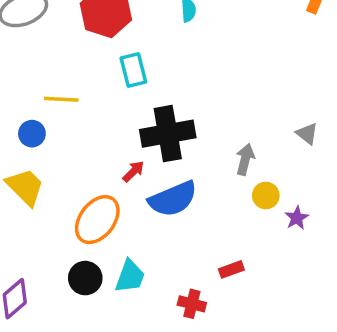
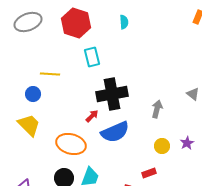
yellow circle: (266, 196) -> (162, 146), moved
orange ellipse: (97, 220) -> (71, 144), turned 68

